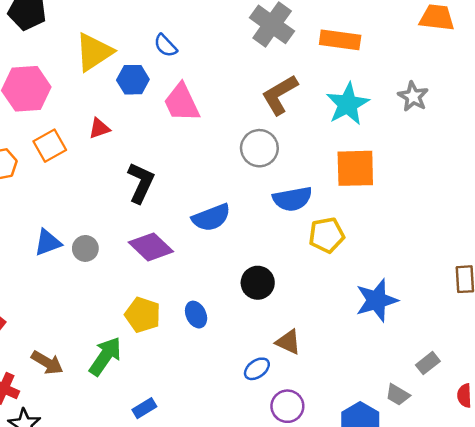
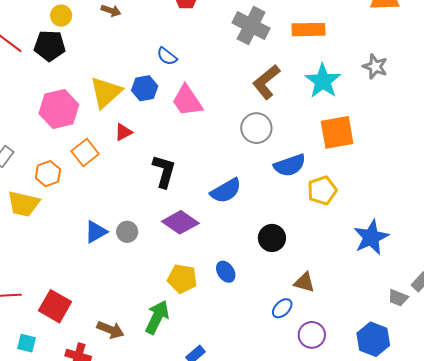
yellow triangle: (94, 52) -> (106, 92), moved
gray trapezoid: (398, 395) -> (398, 298), moved

